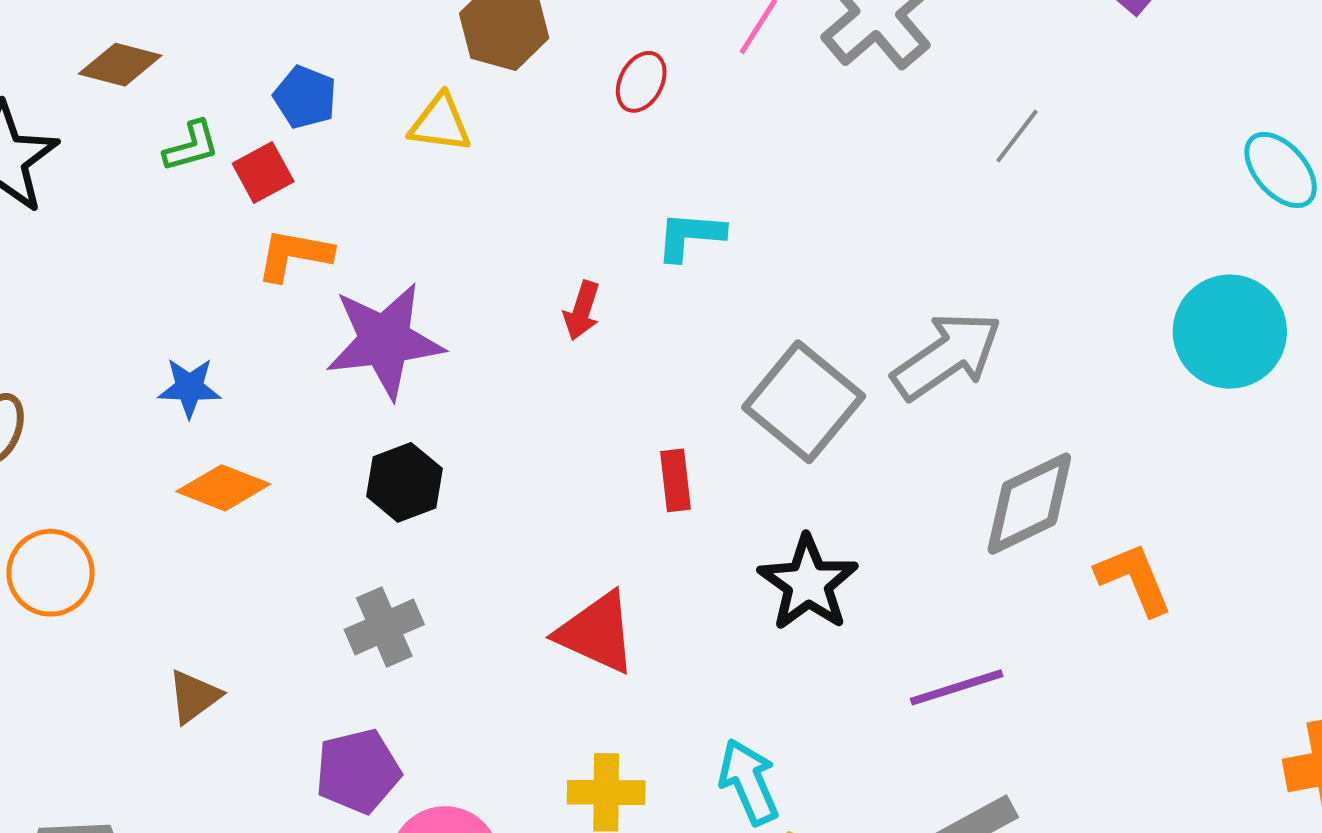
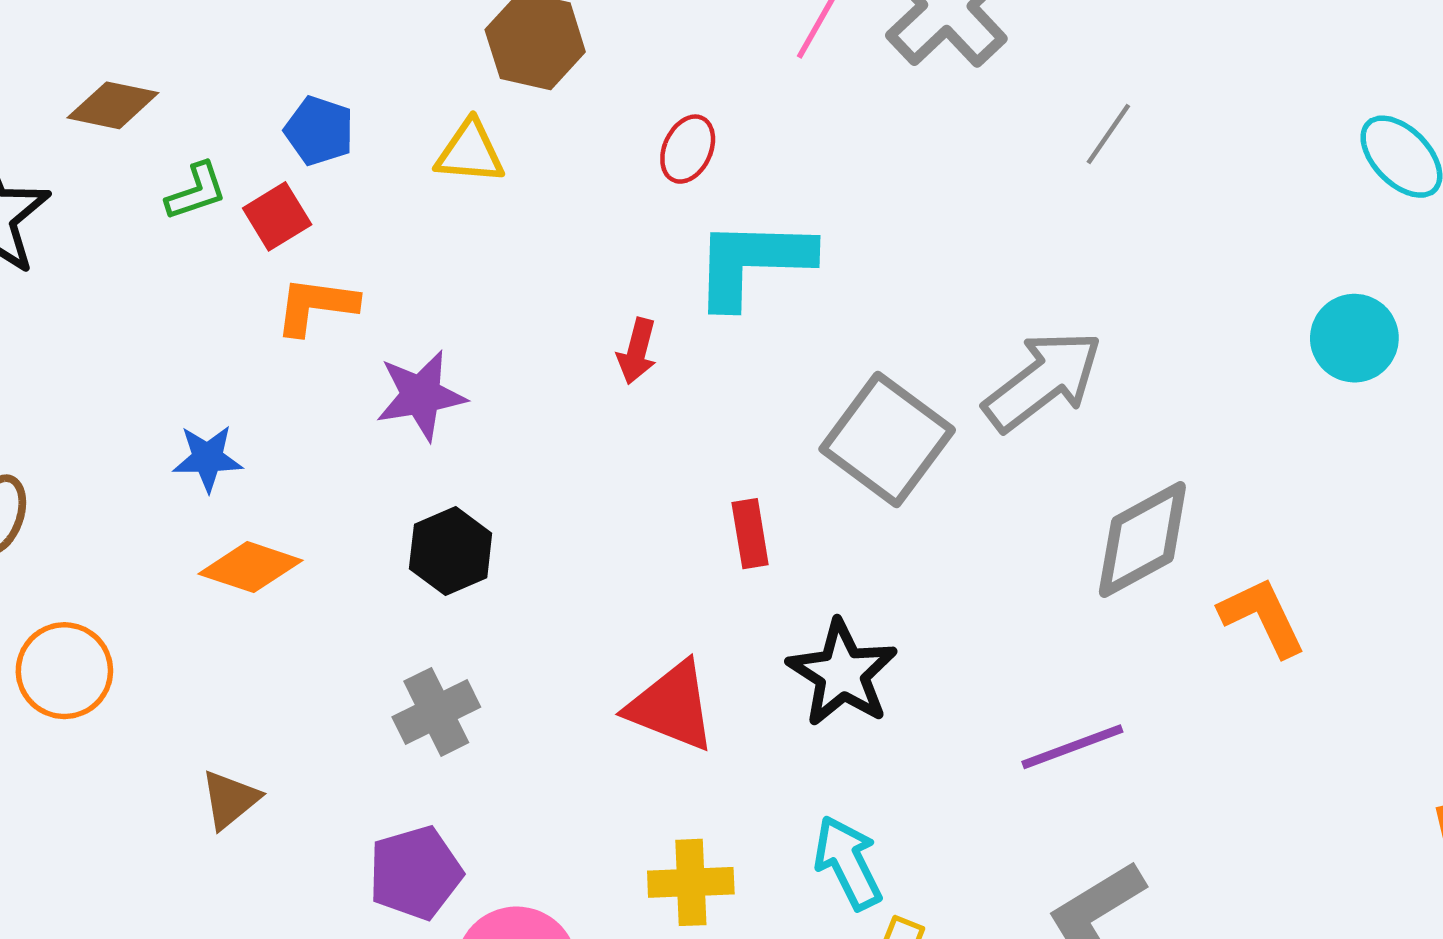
red ellipse: (641, 82) -> (688, 149), moved
cyan L-shape: (690, 236) -> (753, 263), size x1.6
cyan circle: (1230, 332) -> (1354, 338), size x0.7
purple star: (385, 341) -> (421, 395), size x0.7
black star: (808, 583) -> (842, 673), moved

